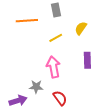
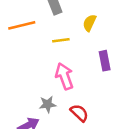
yellow line: (56, 38) -> (61, 40), turned 32

